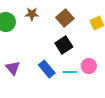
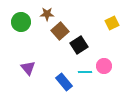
brown square: (65, 18) -> (60, 31), moved
blue rectangle: (47, 69) -> (64, 82), moved

